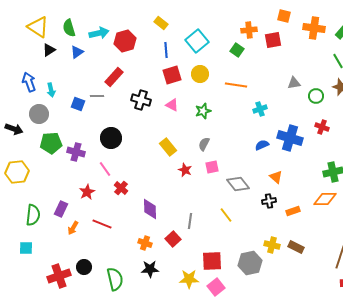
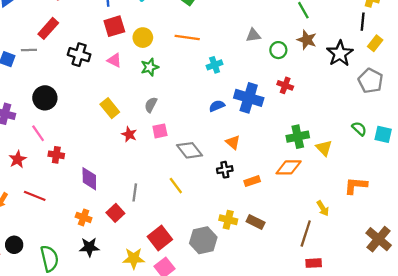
yellow circle: (200, 74) -> (143, 38), moved
red cross: (121, 188) -> (56, 155), turned -32
red square: (212, 261) -> (160, 238), turned -35

